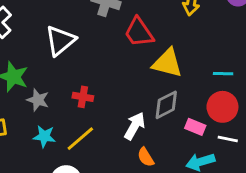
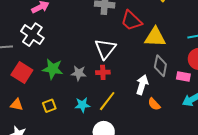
white triangle: (60, 41) -> (105, 49), moved
gray star: (38, 100) -> (79, 73), moved
gray diamond: (166, 105) -> (160, 66), turned -40

